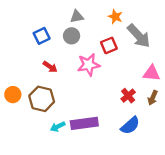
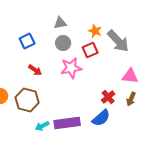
orange star: (115, 17) -> (95, 31), moved
gray circle: (72, 36) -> (63, 43), moved
blue semicircle: (130, 126) -> (101, 118), moved

